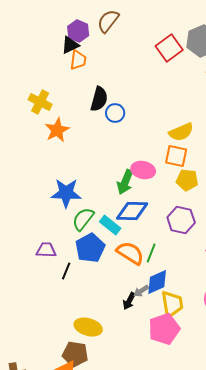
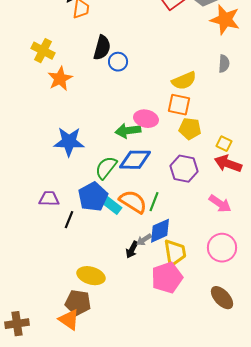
green arrow: (125, 182) -> (128, 131), turned 60
green semicircle: (83, 219) -> (106, 168), moved
cyan rectangle: (110, 225) -> (111, 205), moved

